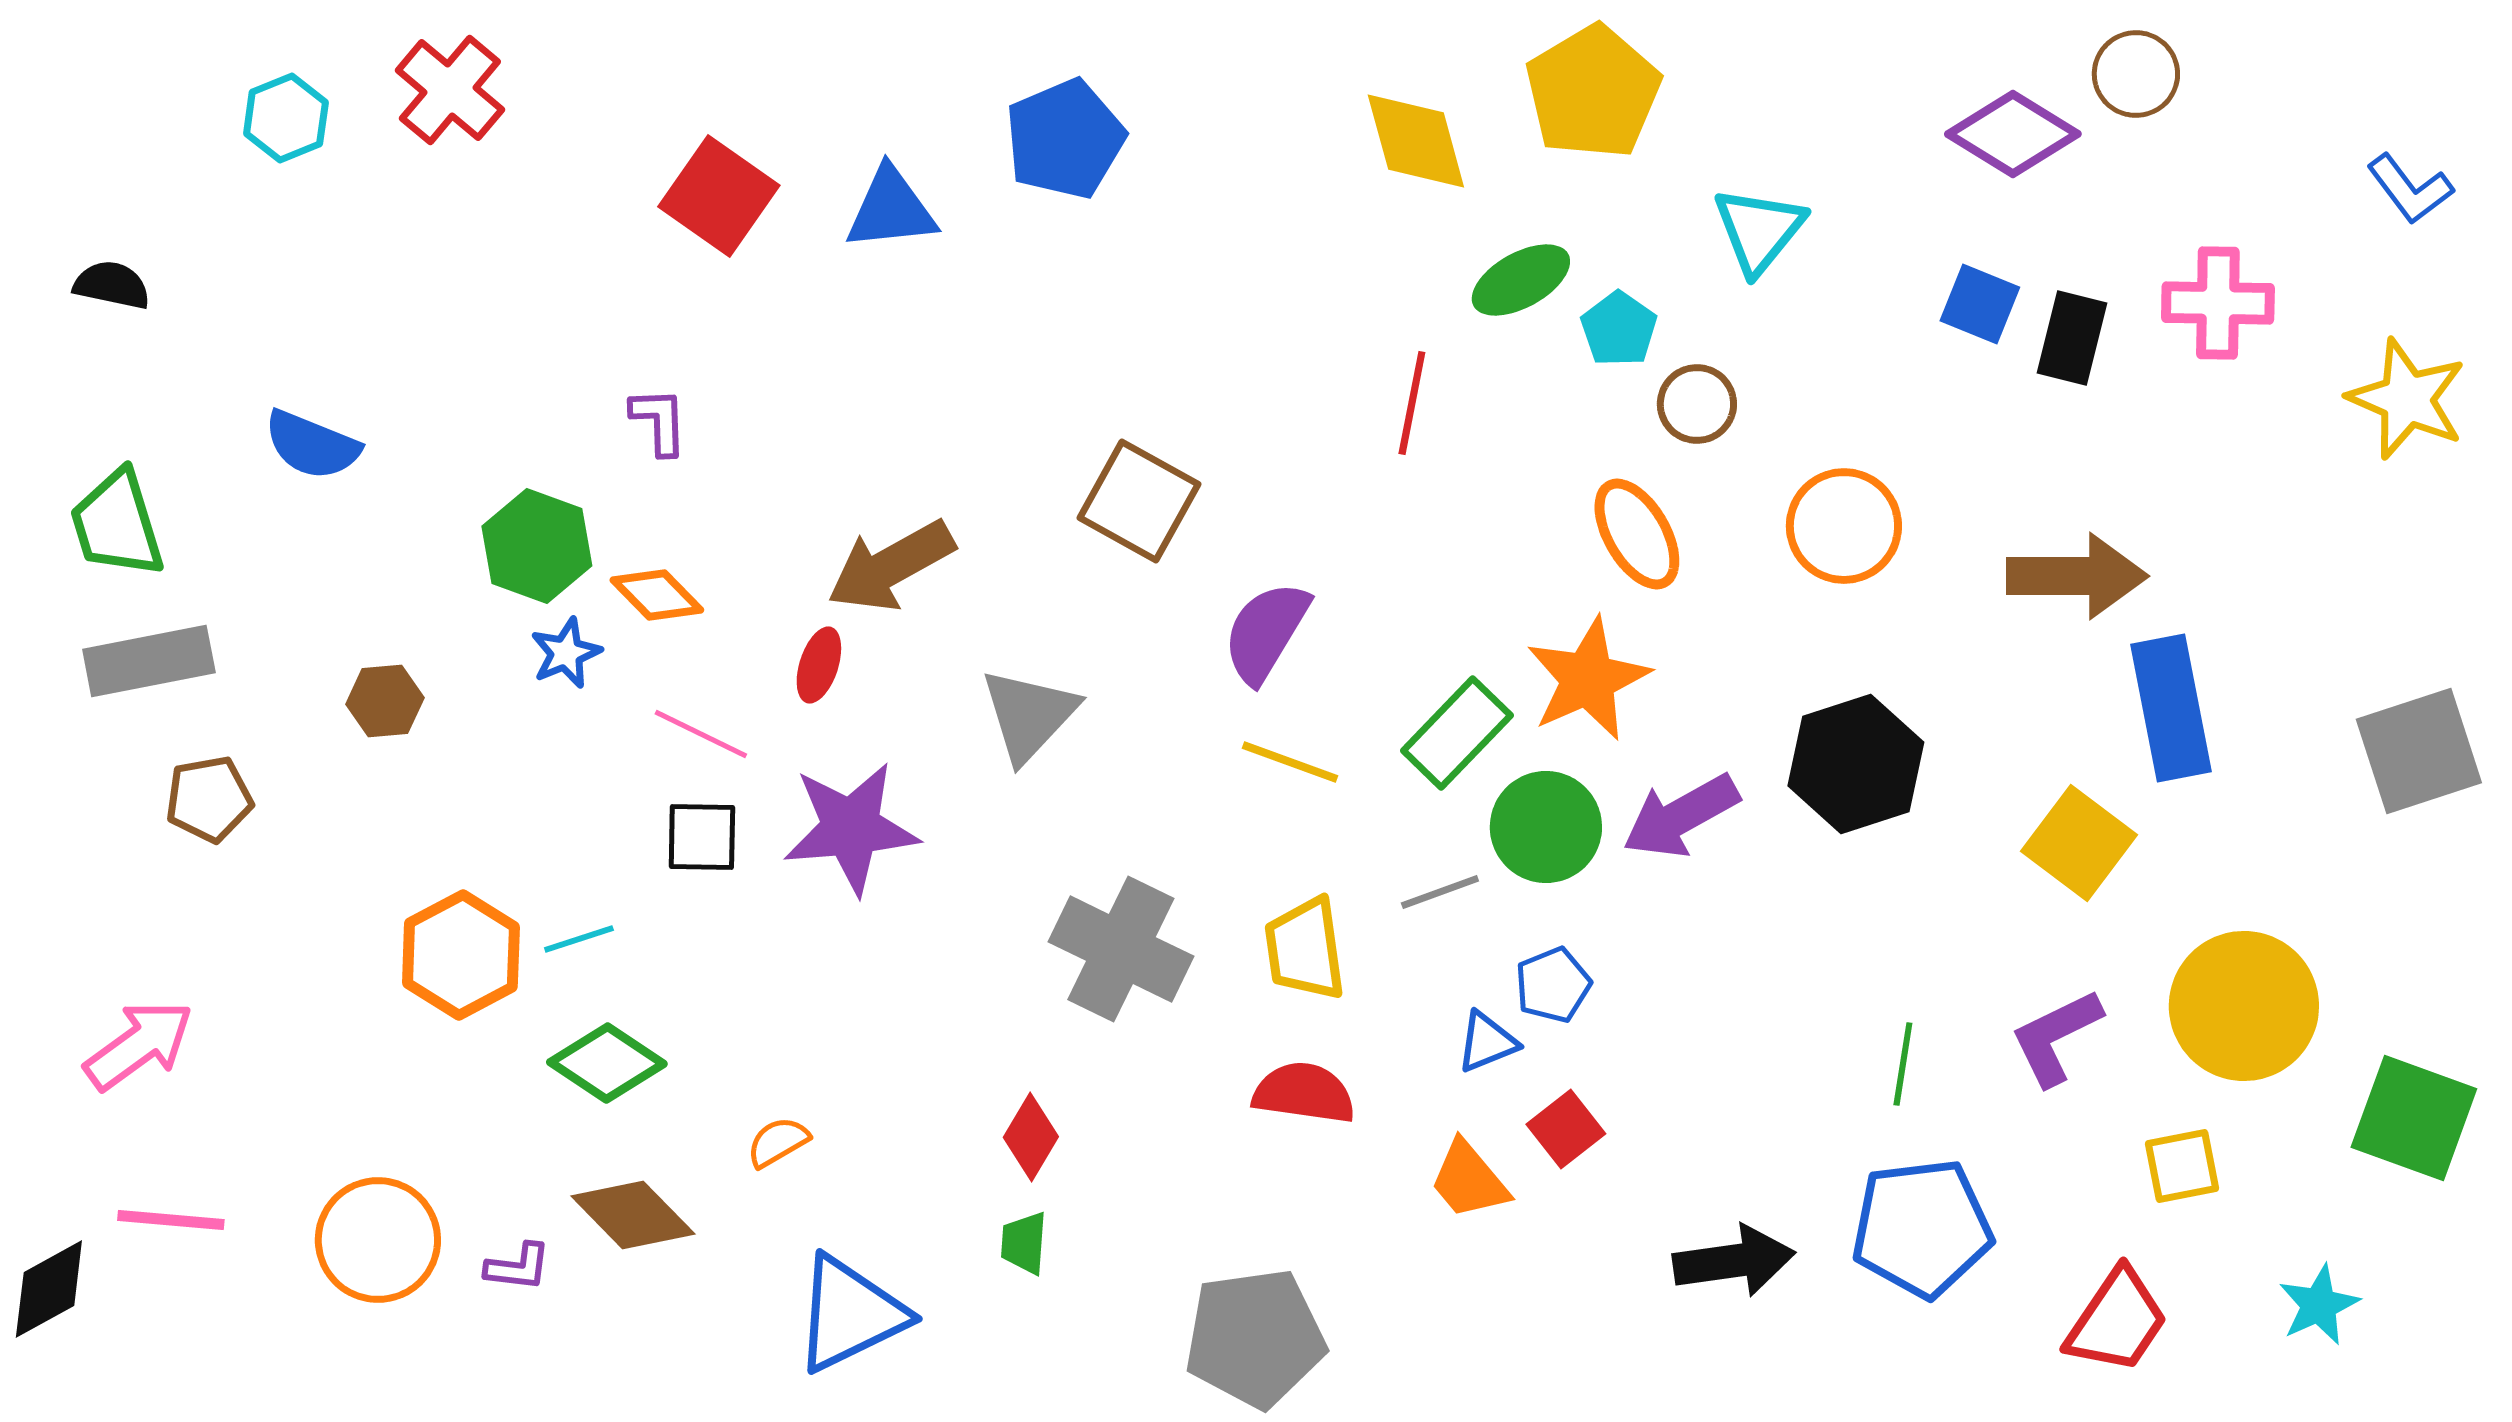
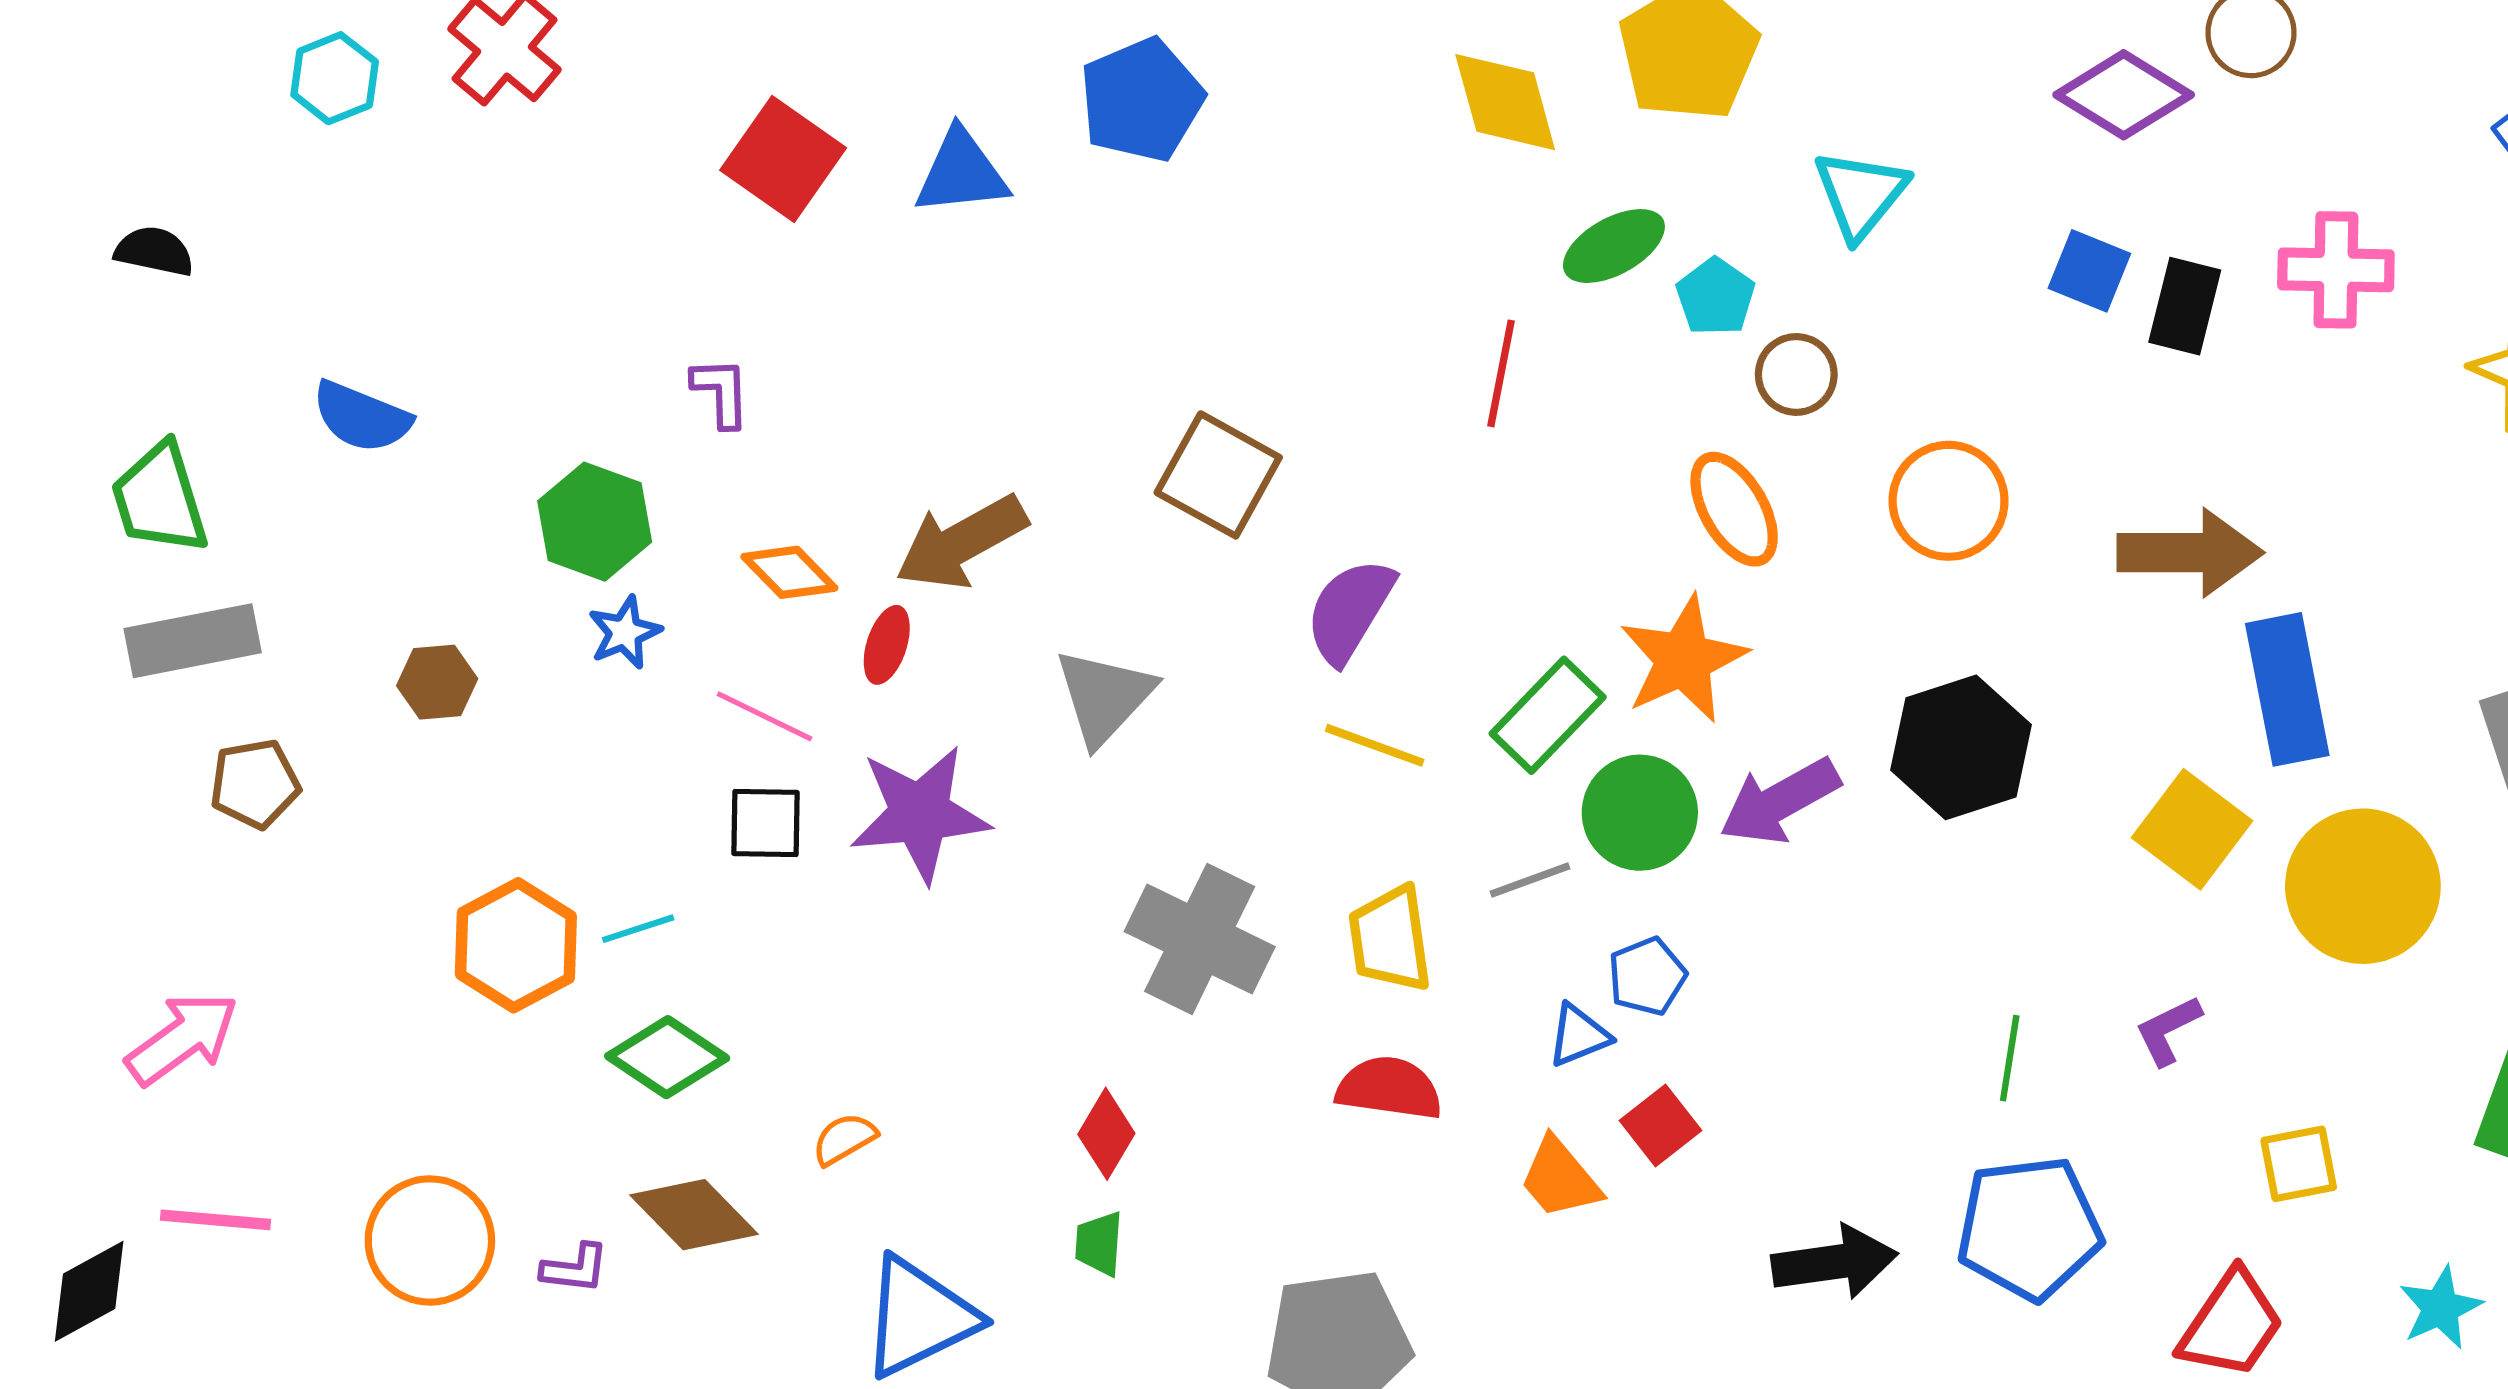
orange diamond: (657, 595) -> (789, 572), moved
yellow circle: (2244, 1006) -> (2363, 886), moved
purple L-shape: (2056, 1037) -> (2168, 1030), size x0.7

